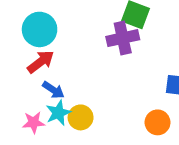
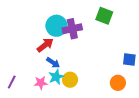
cyan circle: (40, 29) -> (56, 26), moved
purple cross: (123, 38) -> (72, 29), moved

